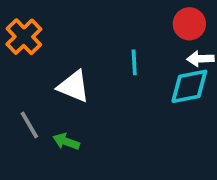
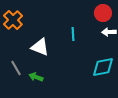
cyan diamond: (189, 86) -> (103, 67), moved

